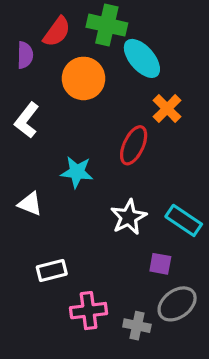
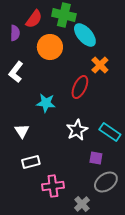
white triangle: (30, 204) -> (22, 131), moved, turned 35
gray cross: (137, 326) -> (82, 204), moved, turned 35

